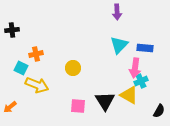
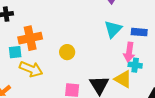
orange cross: (36, 54) -> (30, 38), size x1.6
cyan square: (21, 68) -> (15, 52), turned -32
cyan cross: (141, 81) -> (135, 65), turned 32

